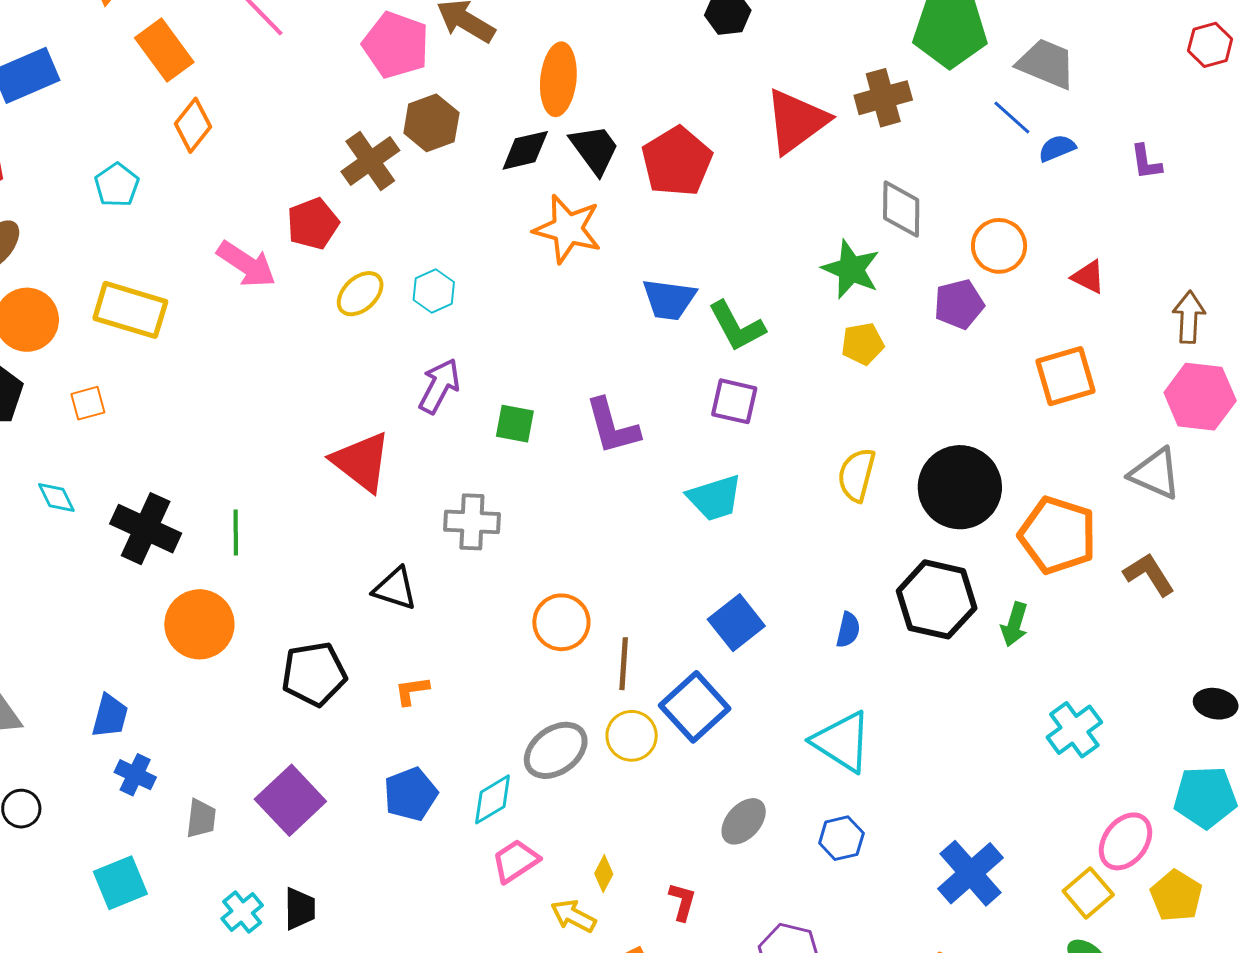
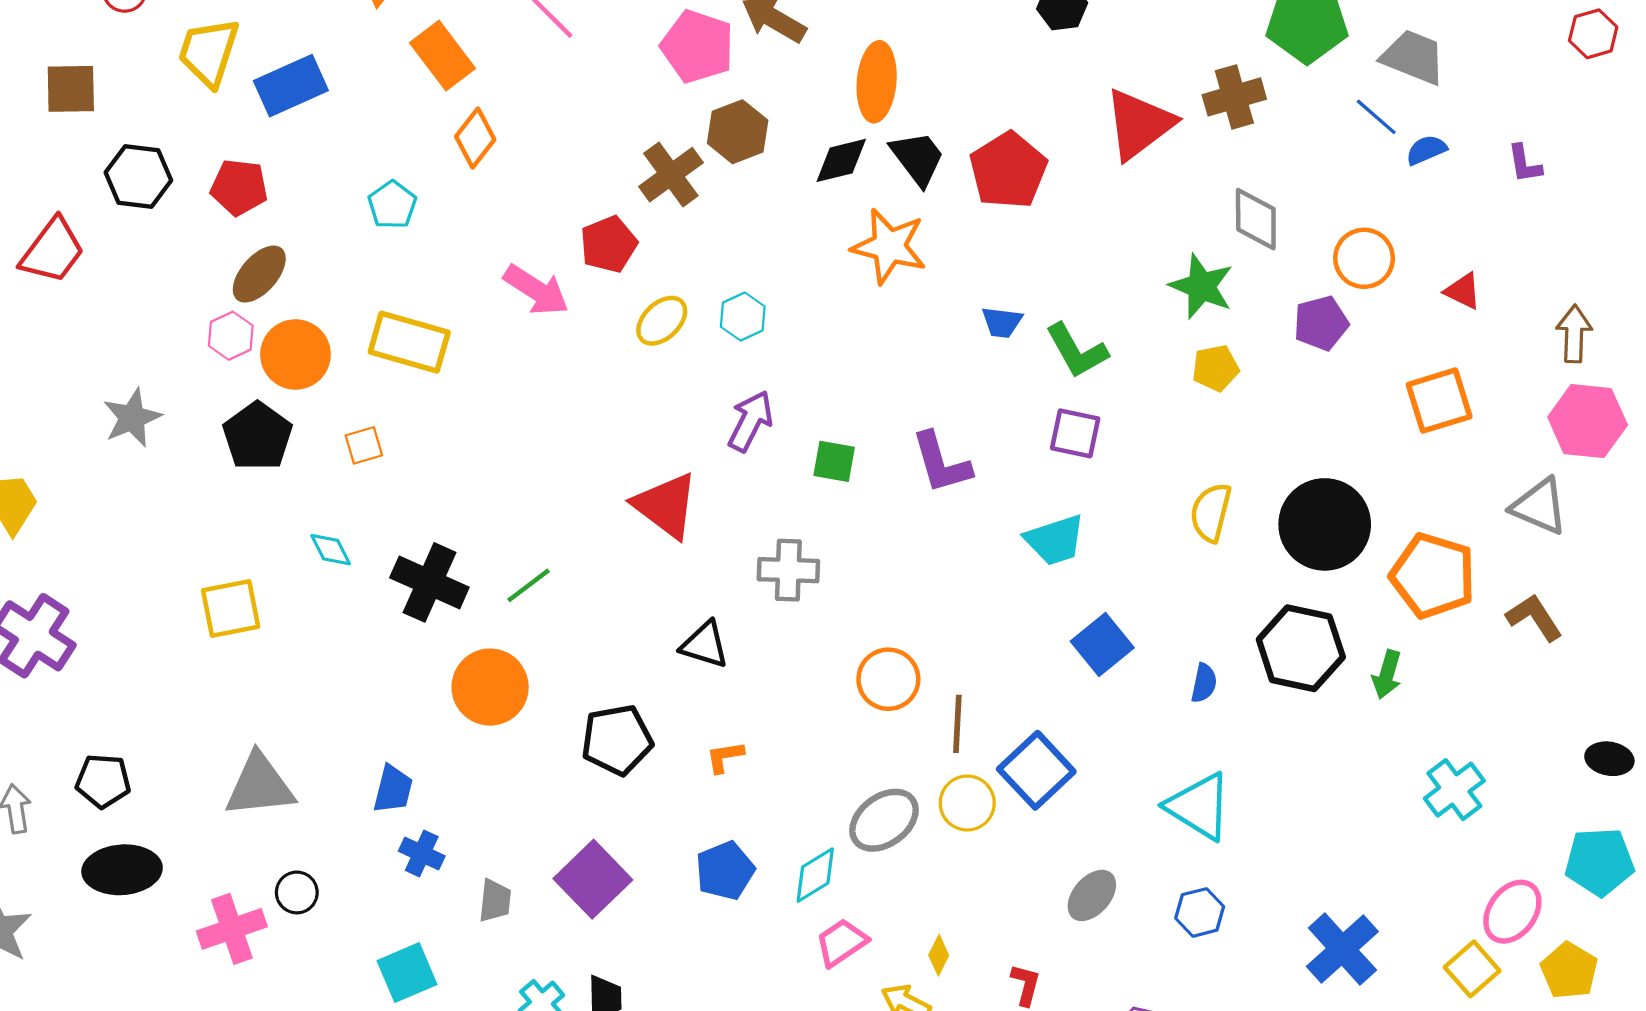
blue trapezoid: (669, 299) -> (1002, 322), size x0.7
green line: (236, 532) -> (529, 585), turned 54
blue square: (736, 623) -> (1102, 645), moved

